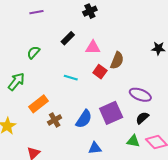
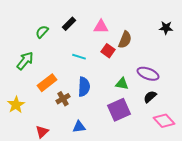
black rectangle: (68, 38) -> (69, 24), moved
purple square: (111, 113) -> (119, 110), moved
blue semicircle: (84, 119) -> (84, 87), moved, turned -30
green triangle: (133, 141) -> (122, 84), moved
blue triangle: (95, 148) -> (79, 127), moved

